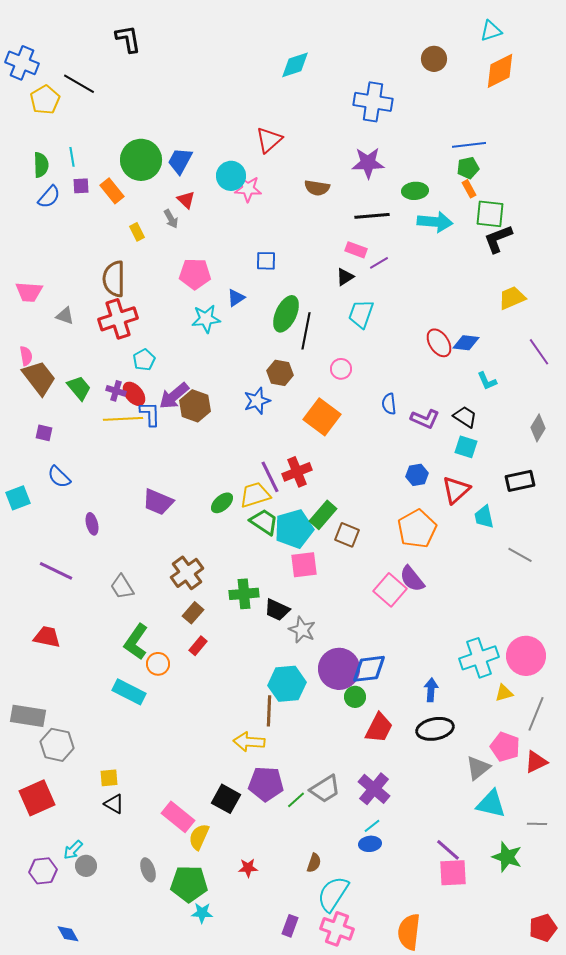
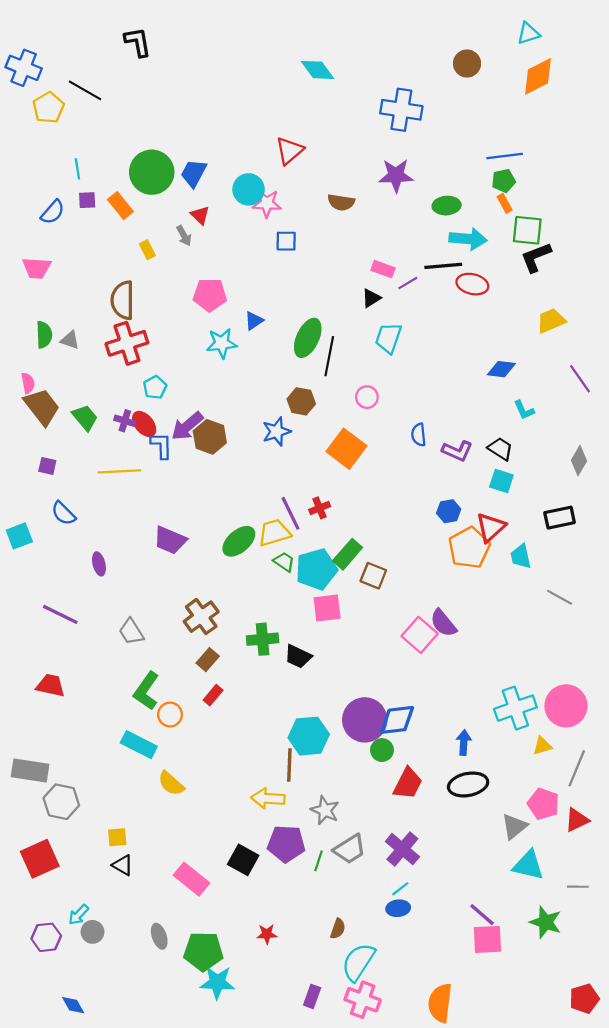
cyan diamond: (295, 65) -> (317, 70), turned 72
green semicircle: (41, 165) -> (44, 335), moved
black line: (372, 216) -> (443, 266), moved
blue square: (266, 261) -> (286, 241), moved
pink trapezoid: (29, 292) -> (37, 268), moved
red ellipse: (439, 343) -> (472, 284), moved, turned -44
yellow line: (123, 419) -> (119, 471), moved
red cross: (297, 472) -> (320, 508), size x0.7
green ellipse: (222, 503) -> (239, 541), size x1.4
green trapezoid: (264, 522) -> (284, 562), size x0.7
orange pentagon: (417, 529) -> (469, 548), moved
gray star: (302, 630) -> (325, 810), moved
green line: (296, 800) -> (318, 861), turned -30
yellow semicircle: (199, 837) -> (171, 783), moved, turned -72
cyan star: (202, 913) -> (217, 982), size x1.5

